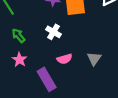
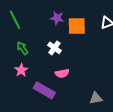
gray triangle: (94, 59) -> (96, 98), moved, turned 40
purple rectangle: (47, 79) -> (44, 90), turned -35

